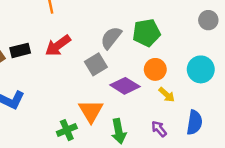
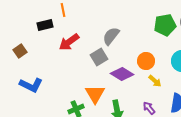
green pentagon: (146, 33) -> (165, 25), moved
black rectangle: (20, 50) -> (45, 25), moved

